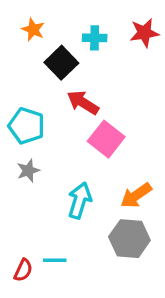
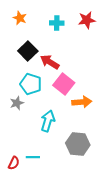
black square: (61, 63) -> (28, 51), moved
cyan pentagon: (27, 126) -> (31, 84), moved
orange arrow: (136, 195) -> (82, 102), moved, turned -150

